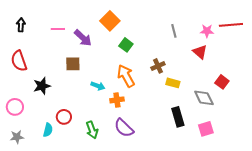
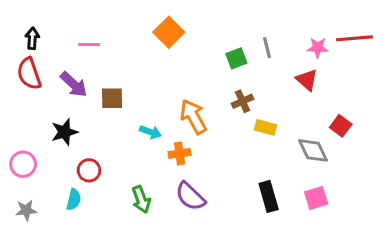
purple arrow: (83, 38) -> (74, 84), moved
green square: (126, 45) -> (236, 58), moved, turned 32
red semicircle: (19, 61) -> (29, 74), moved
red circle: (64, 117) -> (89, 170), moved
black rectangle: (178, 117) -> (269, 196), moved

